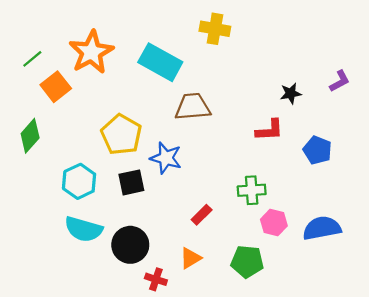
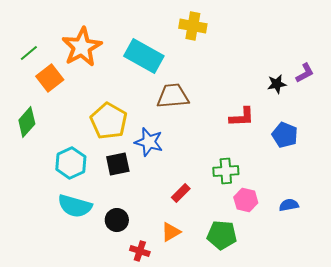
black star: (291, 93) -> (277, 84), moved
blue semicircle: (322, 228) -> (289, 205), size x0.6
black circle: (130, 245) -> (117, 220), size x0.7

